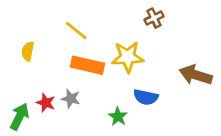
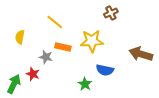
orange rectangle: (87, 65) -> (63, 47), size x0.7
gray star: (71, 99) -> (46, 57), moved

